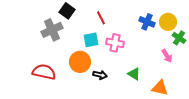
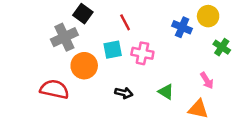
yellow circle: (168, 22) -> (208, 16), moved
pink arrow: (167, 56) -> (207, 81), moved
orange circle: (80, 62) -> (84, 66), moved

